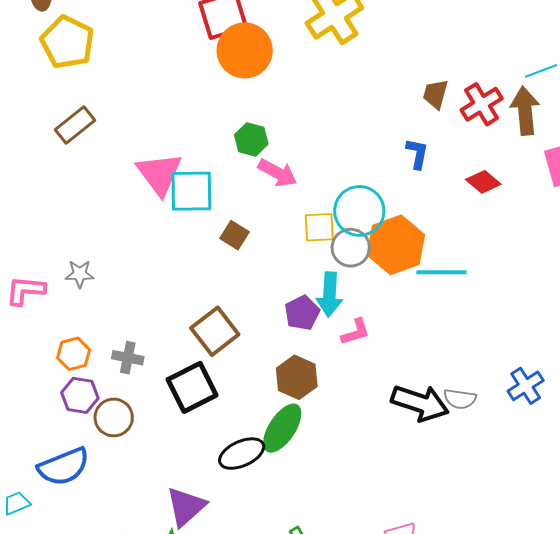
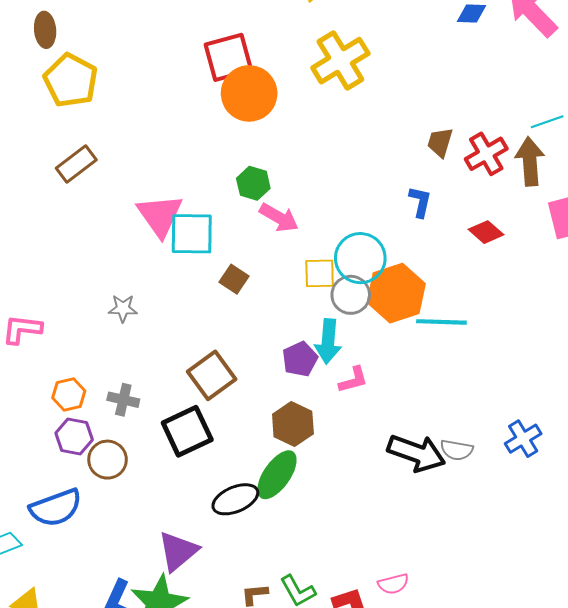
gray star: (80, 274) -> (123, 308), moved

